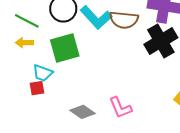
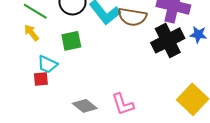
yellow arrow: (24, 43) -> (31, 33), turned 48
green square: (65, 48) -> (71, 41), size x0.7

